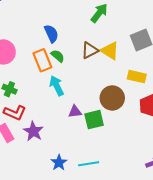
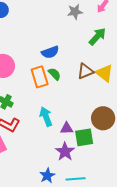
blue semicircle: (51, 34) -> (50, 52), turned 90
cyan arrow: (57, 86) -> (46, 117), moved
purple star: (33, 131) -> (65, 152), moved

